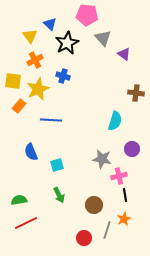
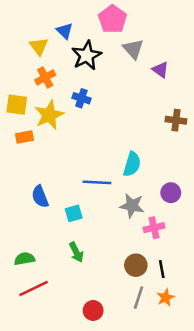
pink pentagon: (87, 15) -> (113, 19), turned 30
orange rectangle: (19, 106) -> (25, 137), turned 40
blue line: (51, 120) -> (97, 182), moved
cyan semicircle: (115, 121) -> (132, 164), moved
black line: (125, 195) -> (162, 269), moved
brown circle: (94, 205) -> (136, 265), moved
orange star: (124, 219) -> (166, 298), moved
red circle: (84, 238) -> (93, 310), moved

